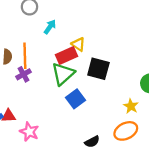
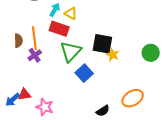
yellow triangle: (78, 44) -> (71, 13), moved
red rectangle: (67, 55) -> (59, 29), moved, turned 48
yellow star: (131, 106) -> (113, 55), moved

